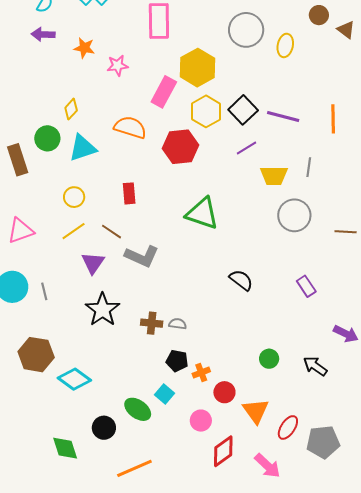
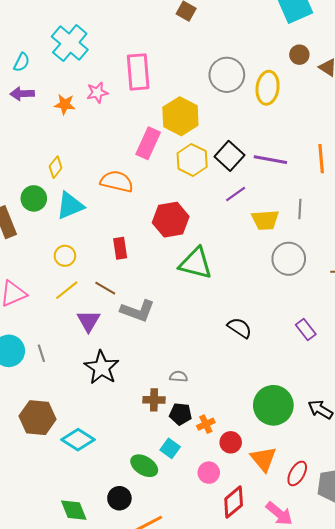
yellow ellipse: (285, 45) -> (268, 88), size x1.4
pink star: (117, 66) -> (97, 93), moved
red hexagon: (180, 147) -> (171, 220), moved
brown cross: (152, 323) -> (154, 400), moved
green circle: (269, 359) -> (273, 405), size x2.0
black circle: (104, 428) -> (119, 498), moved

